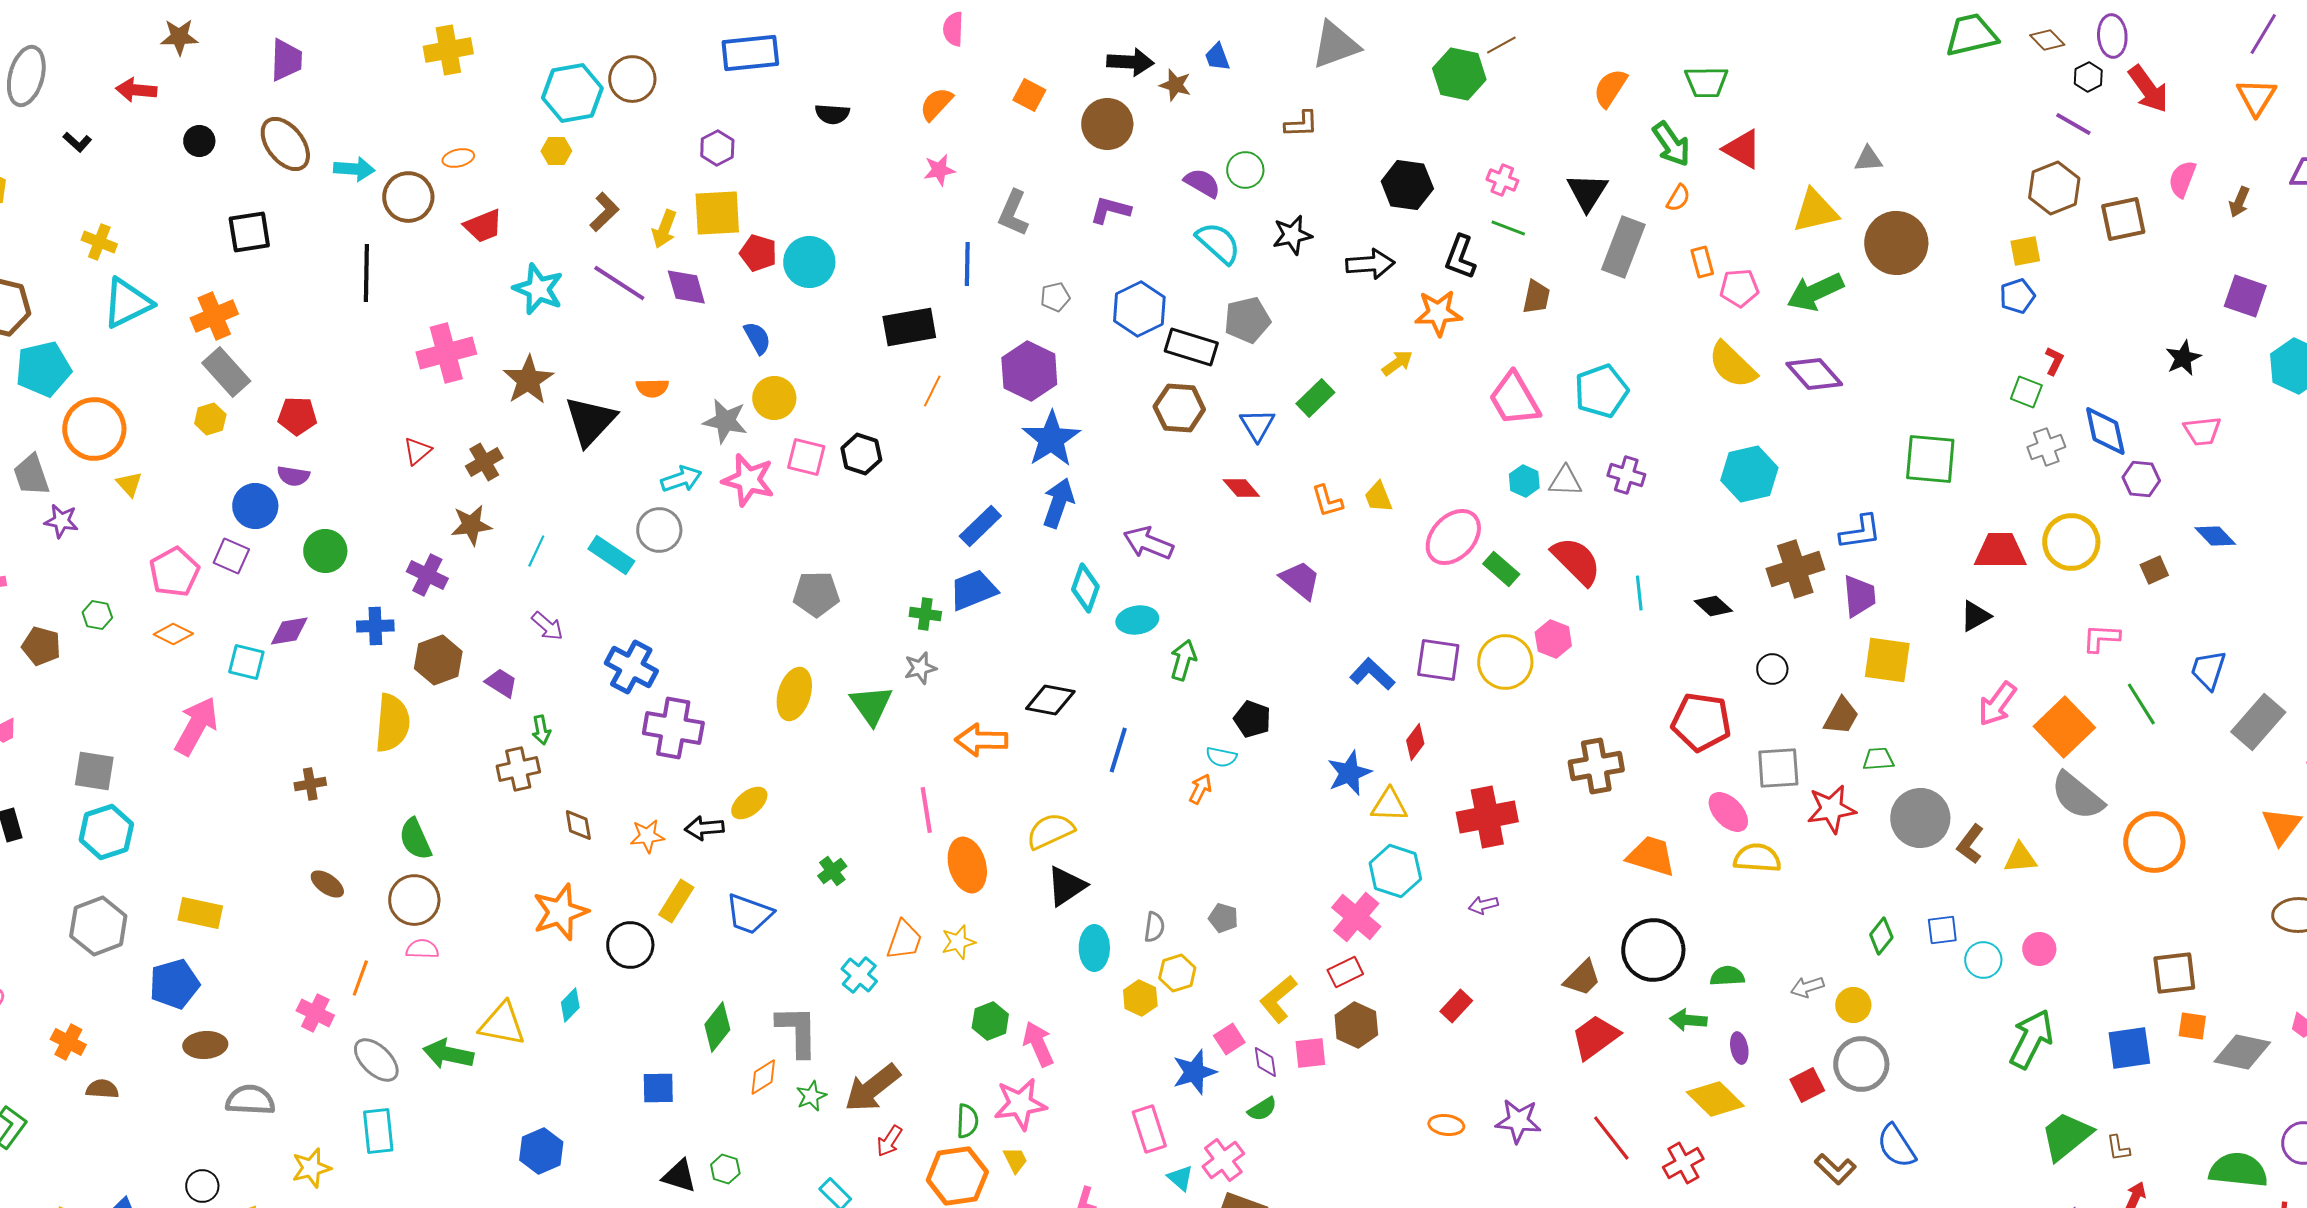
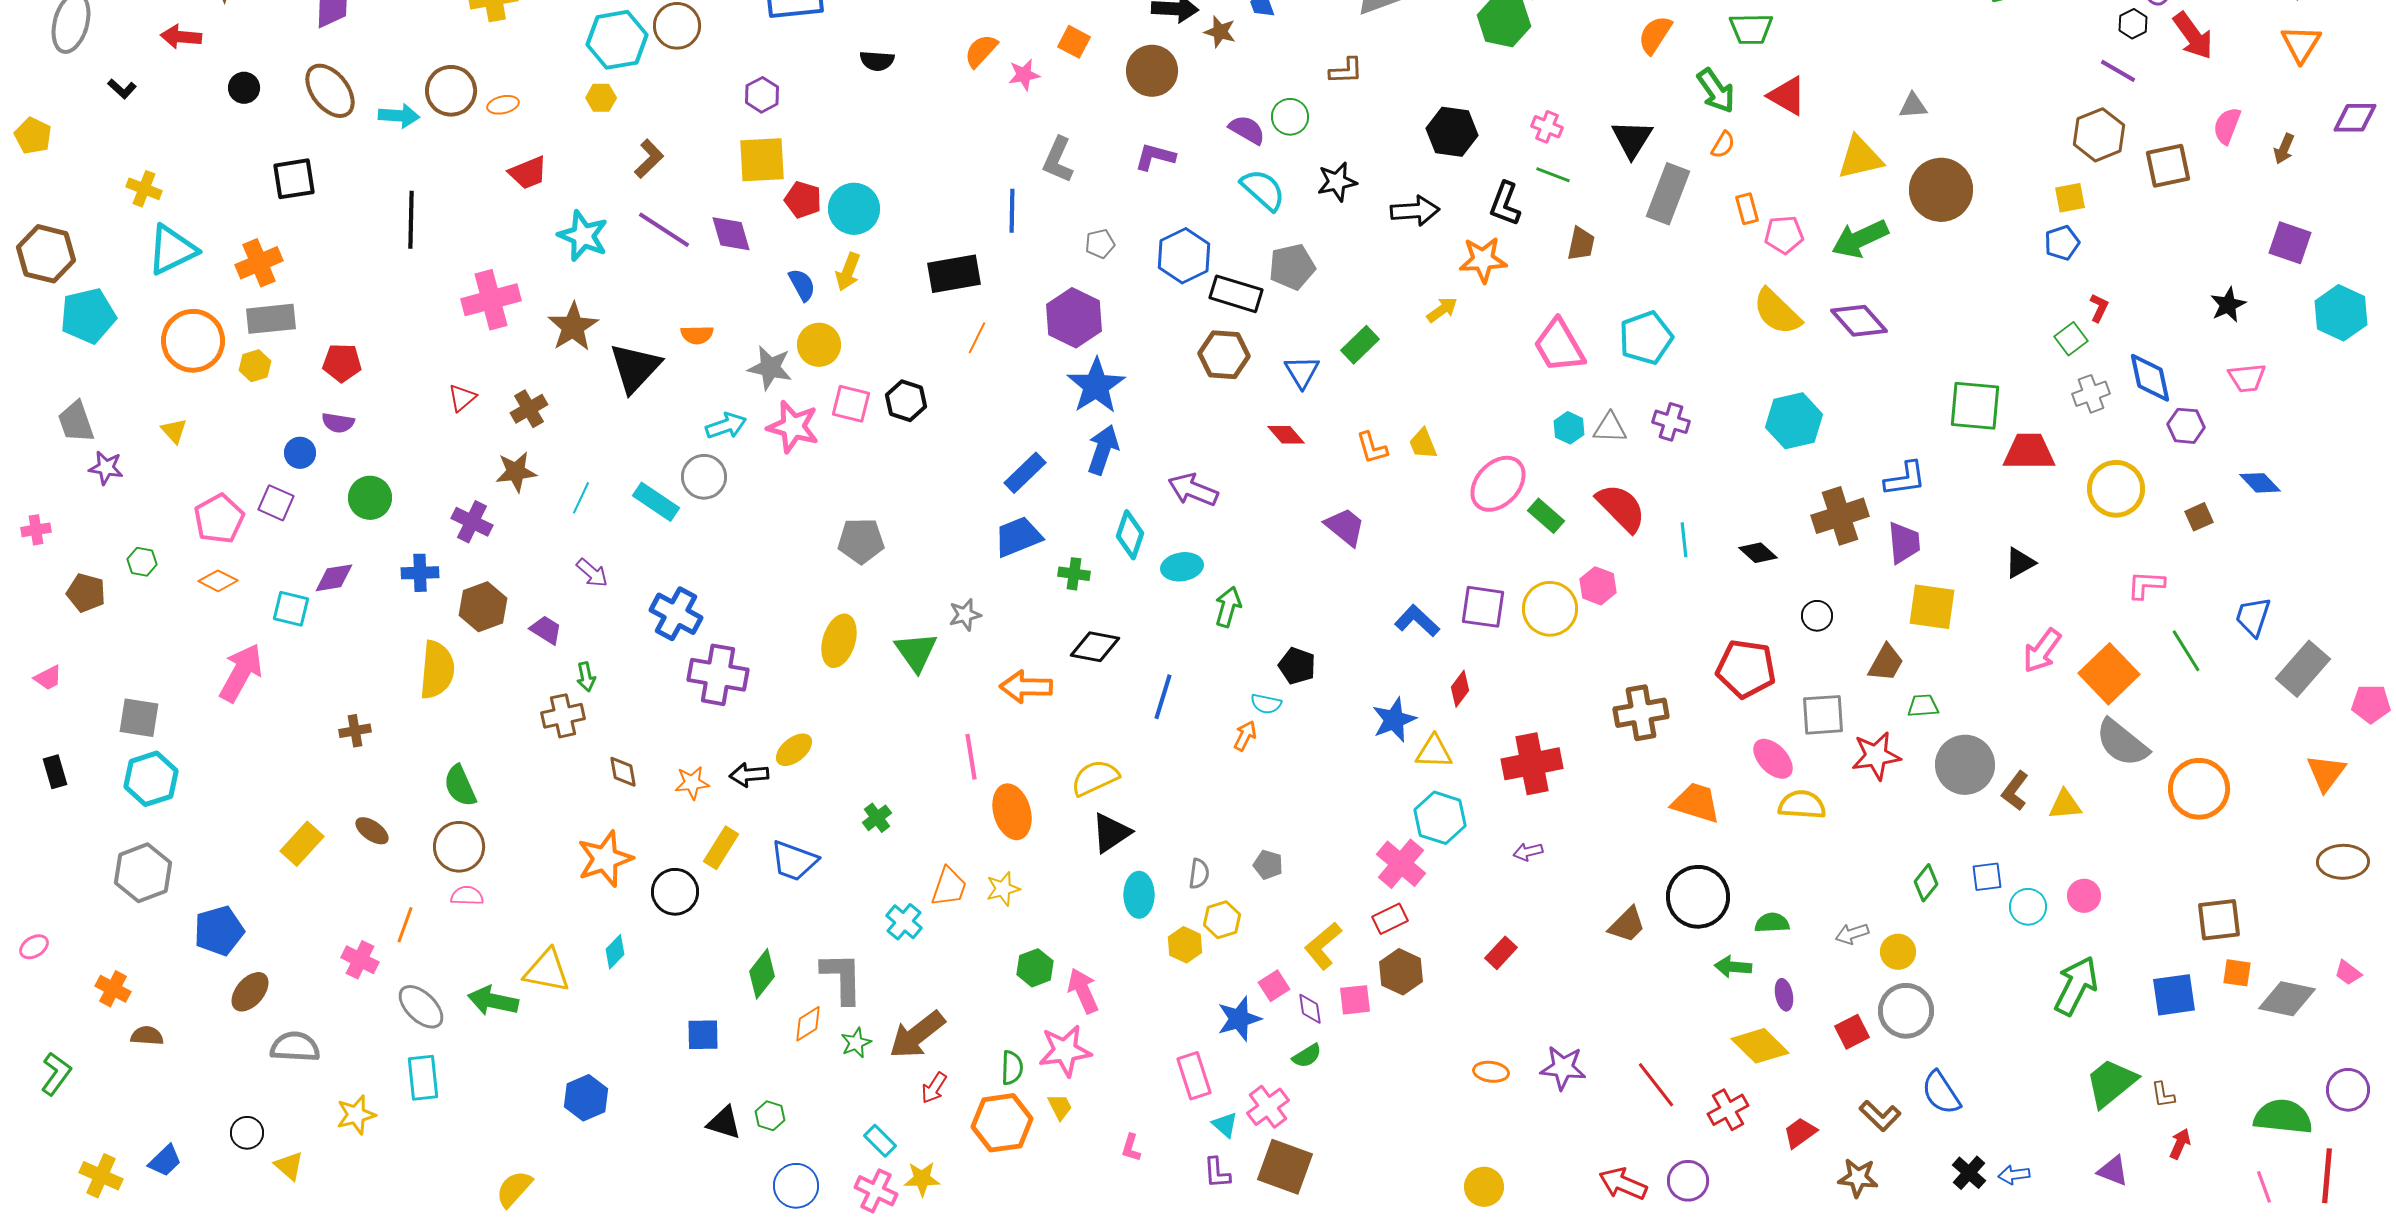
pink star: (939, 170) -> (1024, 75), moved
brown circle: (408, 197) -> (451, 91), moved
yellow arrow: (664, 229) -> (848, 272), moved
gray rectangle: (226, 372) -> (271, 319), turned -54
green square: (2026, 392) -> (2071, 339), turned 32
orange circle: (94, 429) -> (193, 341), moved
blue circle: (255, 506) -> (300, 453), size x0.7
red trapezoid: (2000, 551) -> (2029, 452), moved
green cross: (925, 614) -> (1074, 574), moved
yellow rectangle: (200, 913) -> (302, 844), moved, turned -60
red trapezoid: (1595, 1037) -> (1800, 1133), moved, size x0.7
brown ellipse: (205, 1045) -> (250, 992), turned -45

